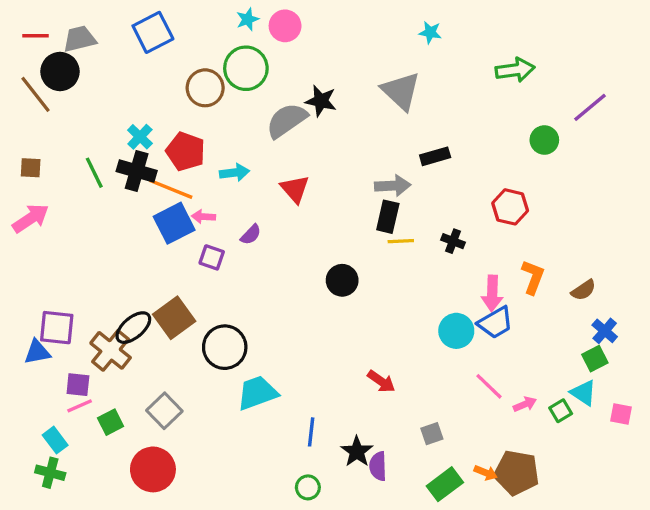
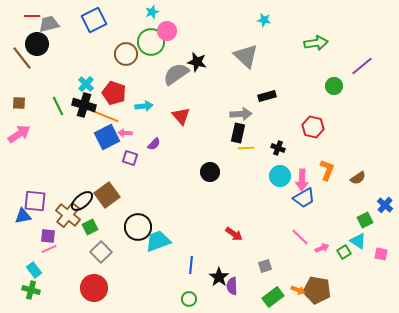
pink circle: (285, 26) -> (167, 31), moved
red line: (36, 36) -> (32, 16), moved
cyan circle: (456, 331) -> (280, 176), moved
blue cross: (605, 331) -> (385, 205), moved
black circle: (225, 347) -> (138, 227), moved
green square: (111, 422) -> (90, 227), moved

